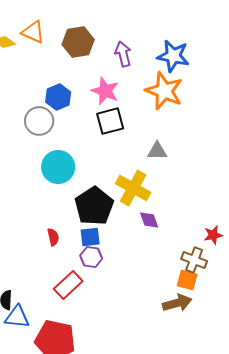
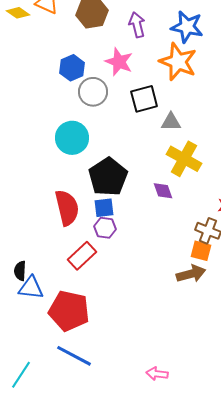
gray circle: (39, 121) -> (93, 92), moved
black square: (110, 121) -> (144, 99), moved
yellow cross: (133, 188) -> (184, 159), moved
red semicircle: (53, 237) -> (67, 208), size x2.0

